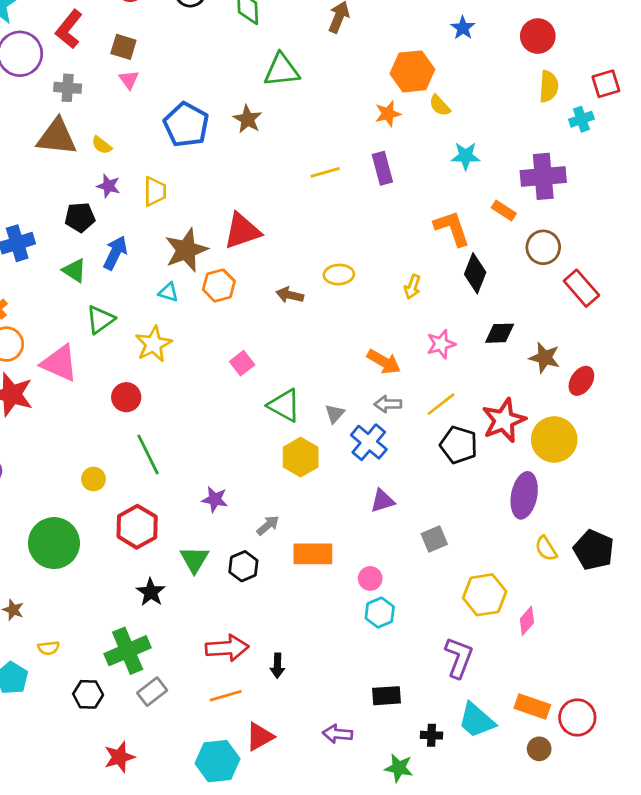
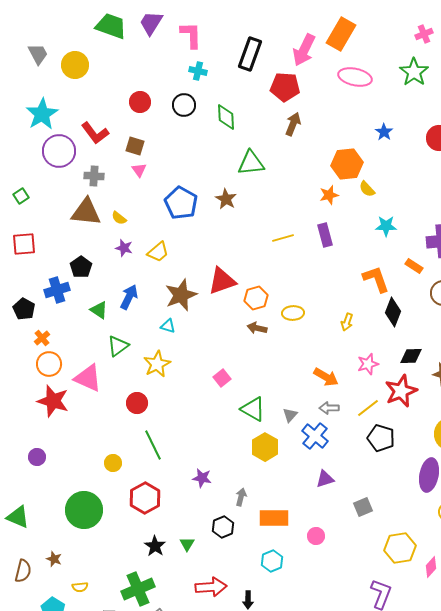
red L-shape: (69, 29) -> (95, 133), turned -76
yellow trapezoid: (155, 191) -> (158, 252), turned 50
black pentagon: (80, 217) -> (81, 267), moved, turned -30
orange hexagon: (219, 285) -> (256, 298), moved
red star: (504, 420) -> (401, 391), moved
gray arrow: (268, 525) -> (241, 497), turned -36
green triangle: (194, 559) -> (187, 544), moved, size x0.7
cyan hexagon: (380, 613) -> (272, 561), moved

